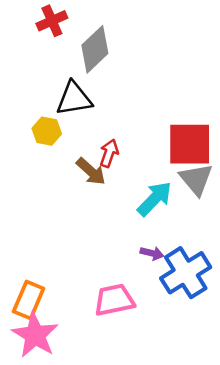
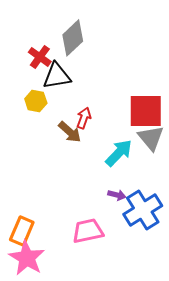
red cross: (52, 21) -> (40, 57), moved, turned -30

